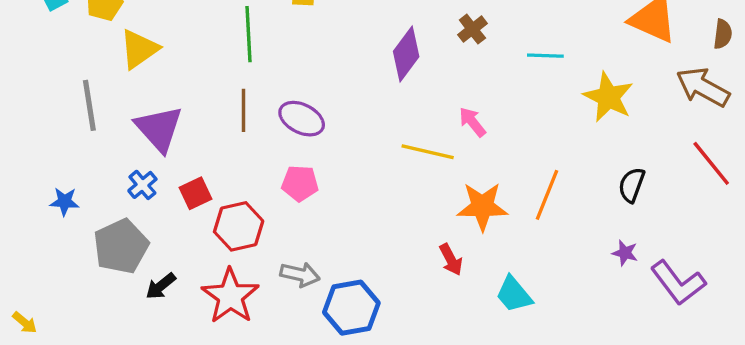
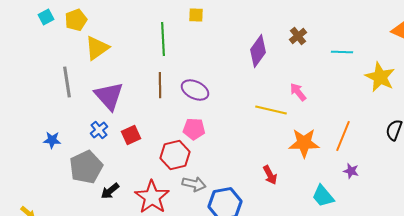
red hexagon: (239, 226) -> (175, 155), moved
purple star: (625, 253) -> (351, 171), moved
red arrow: (451, 260) -> (270, 175), moved

